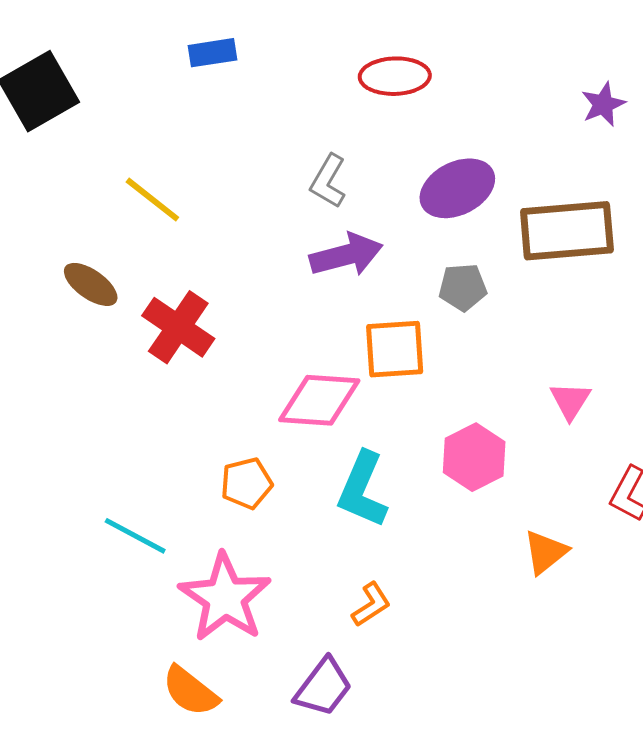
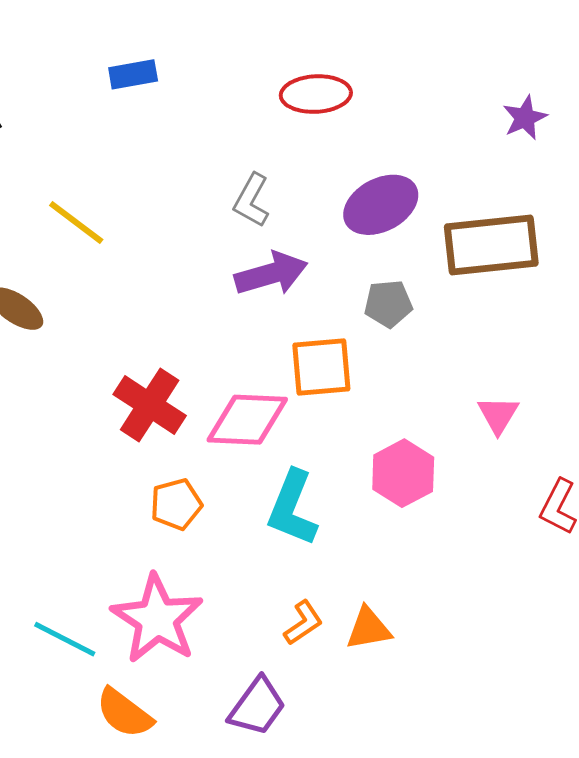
red cross: (178, 327) -> (150, 405), moved
cyan line: (135, 536) -> (65, 639), moved
orange triangle: (545, 552) -> (369, 629), moved, turned 30

